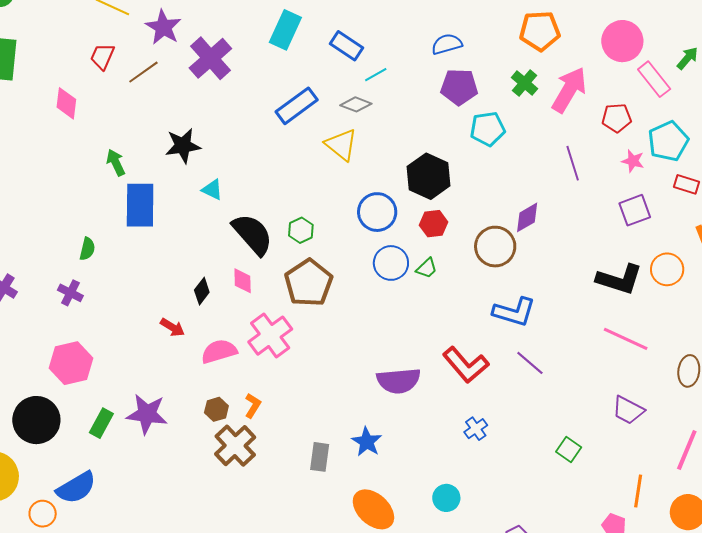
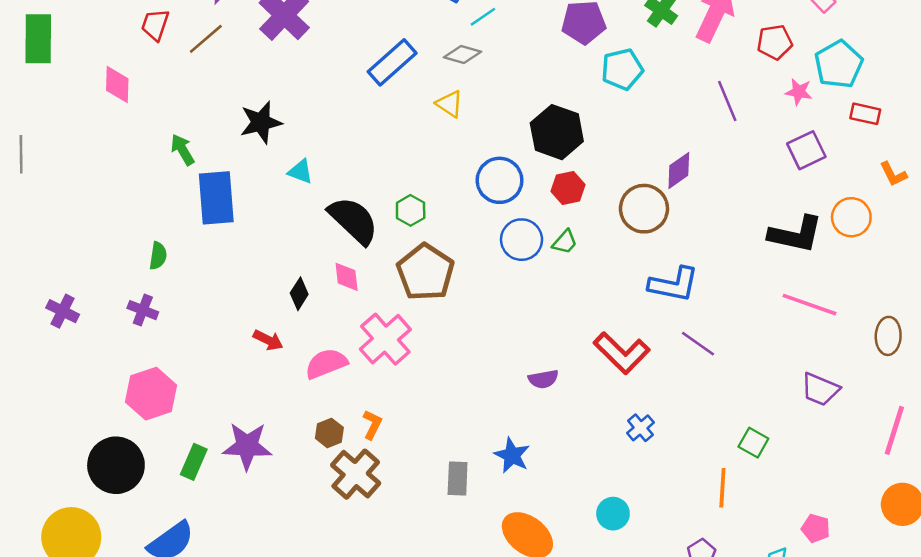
yellow triangle: (341, 145) -> (449, 104), size x0.7
purple semicircle: (399, 381) -> (543, 379), size x0.6
orange line: (638, 491) -> (722, 488), moved

